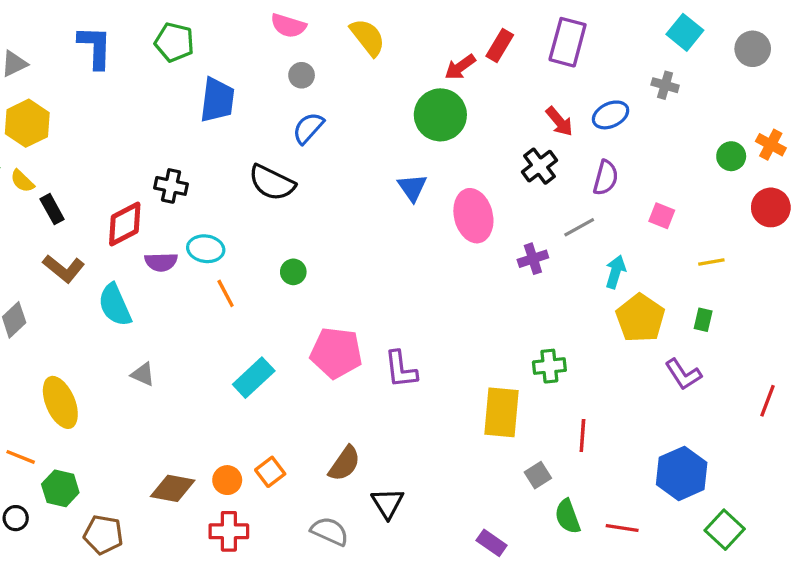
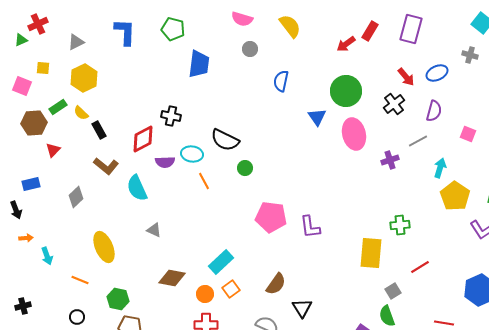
green circle: (440, 115) -> (346, 91), moved
blue semicircle: (308, 128) -> (281, 81), moved, turned -30
black semicircle: (272, 183) -> (225, 140), moved
cyan rectangle: (254, 378) -> (221, 262), moved
red line: (582, 435) -> (420, 267), turned 54
green hexagon: (60, 488) -> (118, 299), moved
brown diamond: (173, 488) -> (172, 278), moved
green semicircle: (568, 516) -> (387, 316), moved

